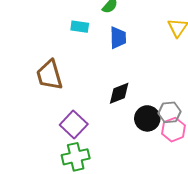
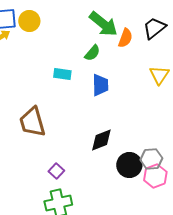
purple square: (74, 125) -> (56, 171), size x0.6

